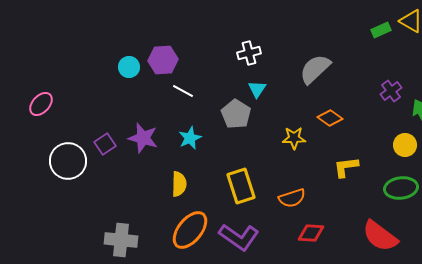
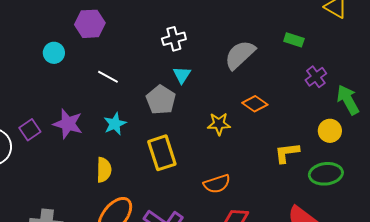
green rectangle: (381, 30) -> (294, 40), moved, turned 42
purple hexagon: (163, 60) -> (90, 24), moved
yellow L-shape: (346, 167) -> (287, 153), moved
yellow rectangle: (241, 186) -> (162, 153), moved

